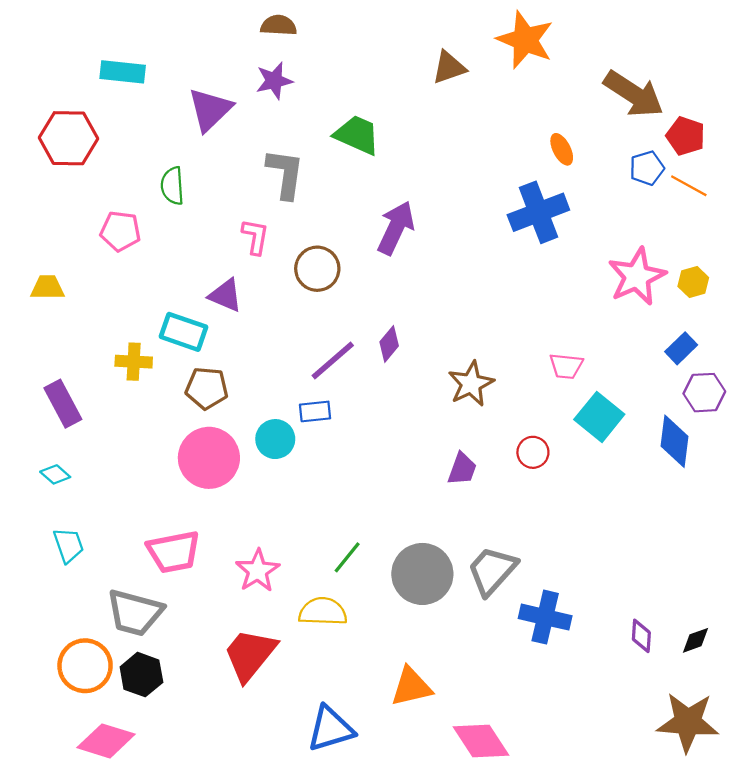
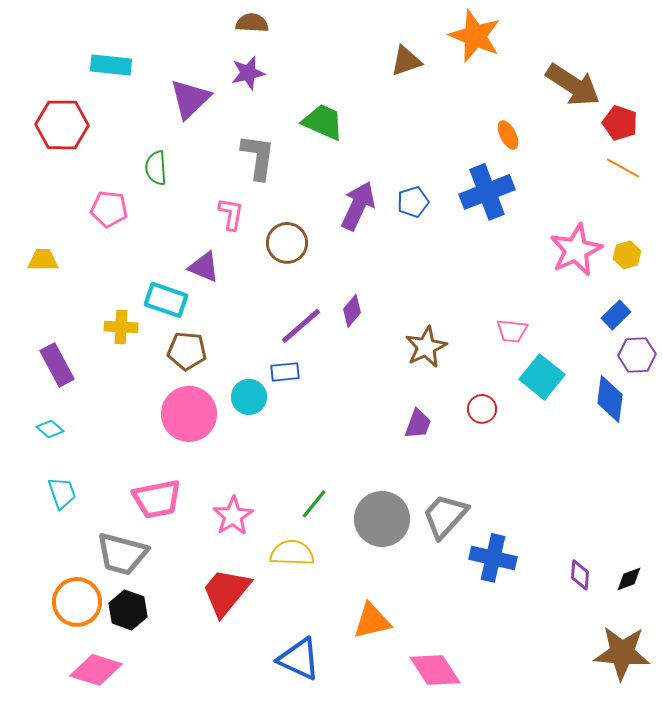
blue pentagon: (647, 168) -> (413, 202), moved
blue triangle: (331, 729) -> (299, 659), turned 42

